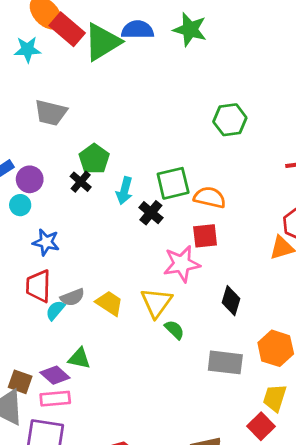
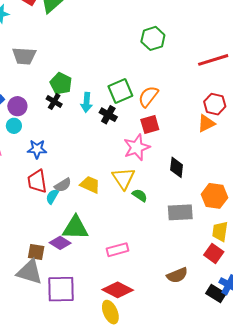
orange semicircle: (210, 197) -> (148, 96), turned -55
green triangle: (79, 358) -> (75, 228), size x1.6
pink rectangle: (55, 399) -> (117, 250), moved

